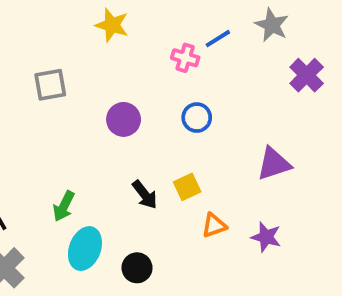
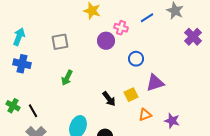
pink cross: (185, 58) -> (121, 28), moved
purple circle: (124, 119) -> (106, 41), moved
purple triangle: (274, 164) -> (155, 83), moved
green arrow: (64, 206) -> (67, 78), moved

